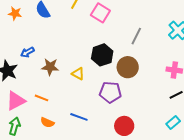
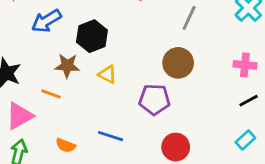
blue arrow: (27, 52) -> (46, 21), moved, size x1.5
black hexagon: (102, 55) -> (92, 36), moved
orange line: (42, 98) -> (51, 94), moved

